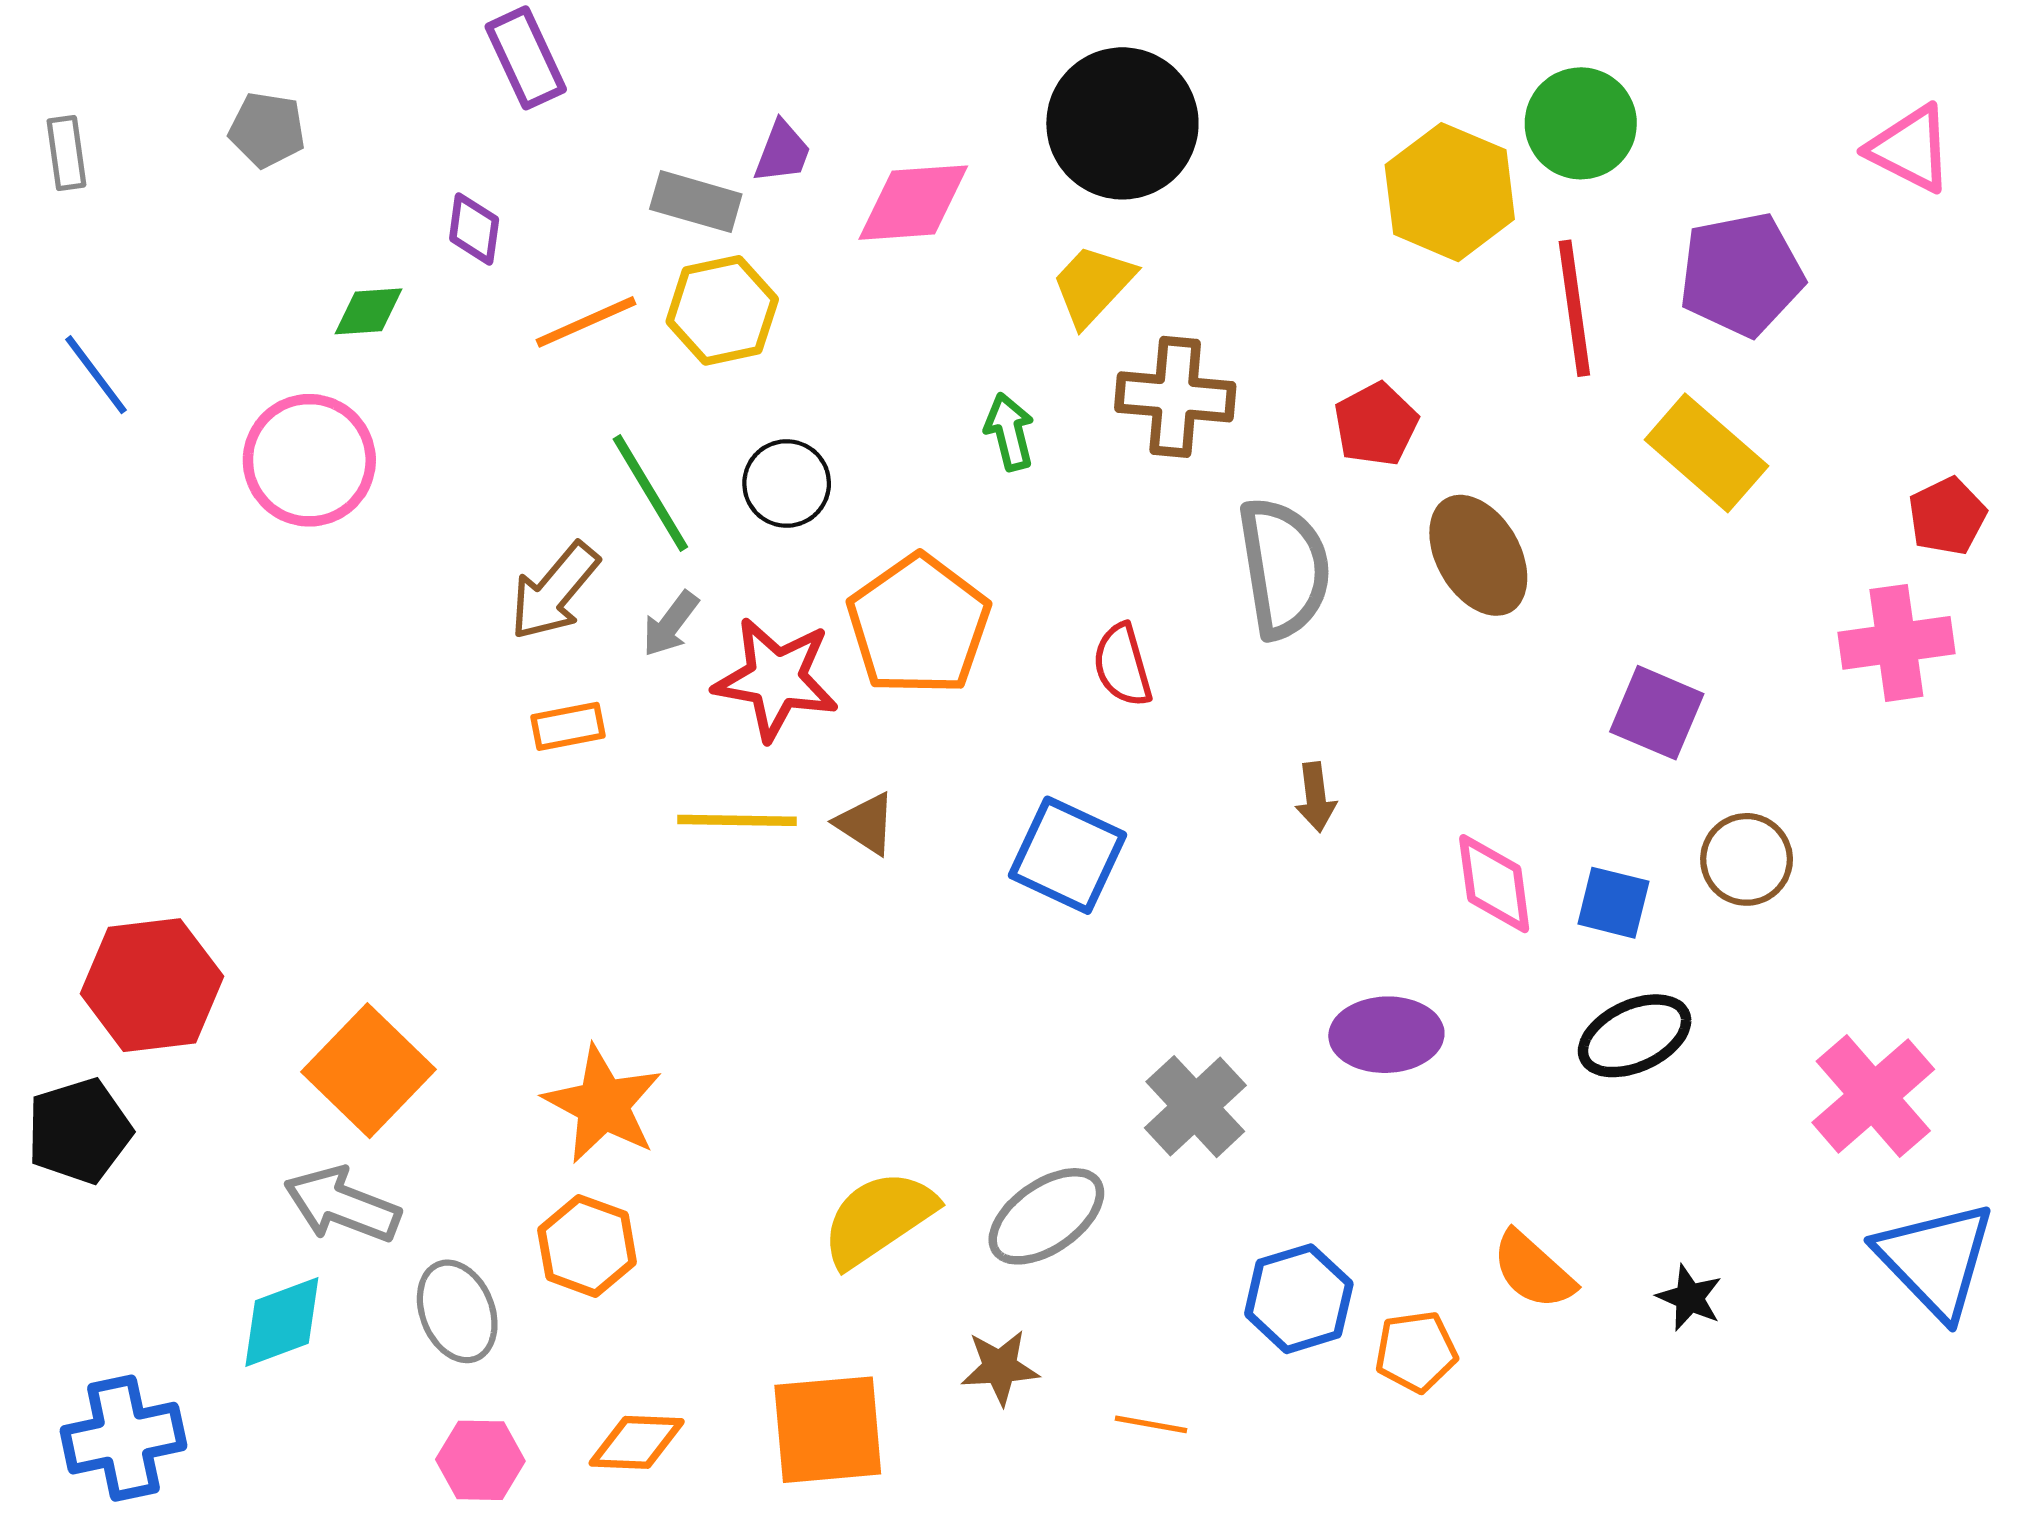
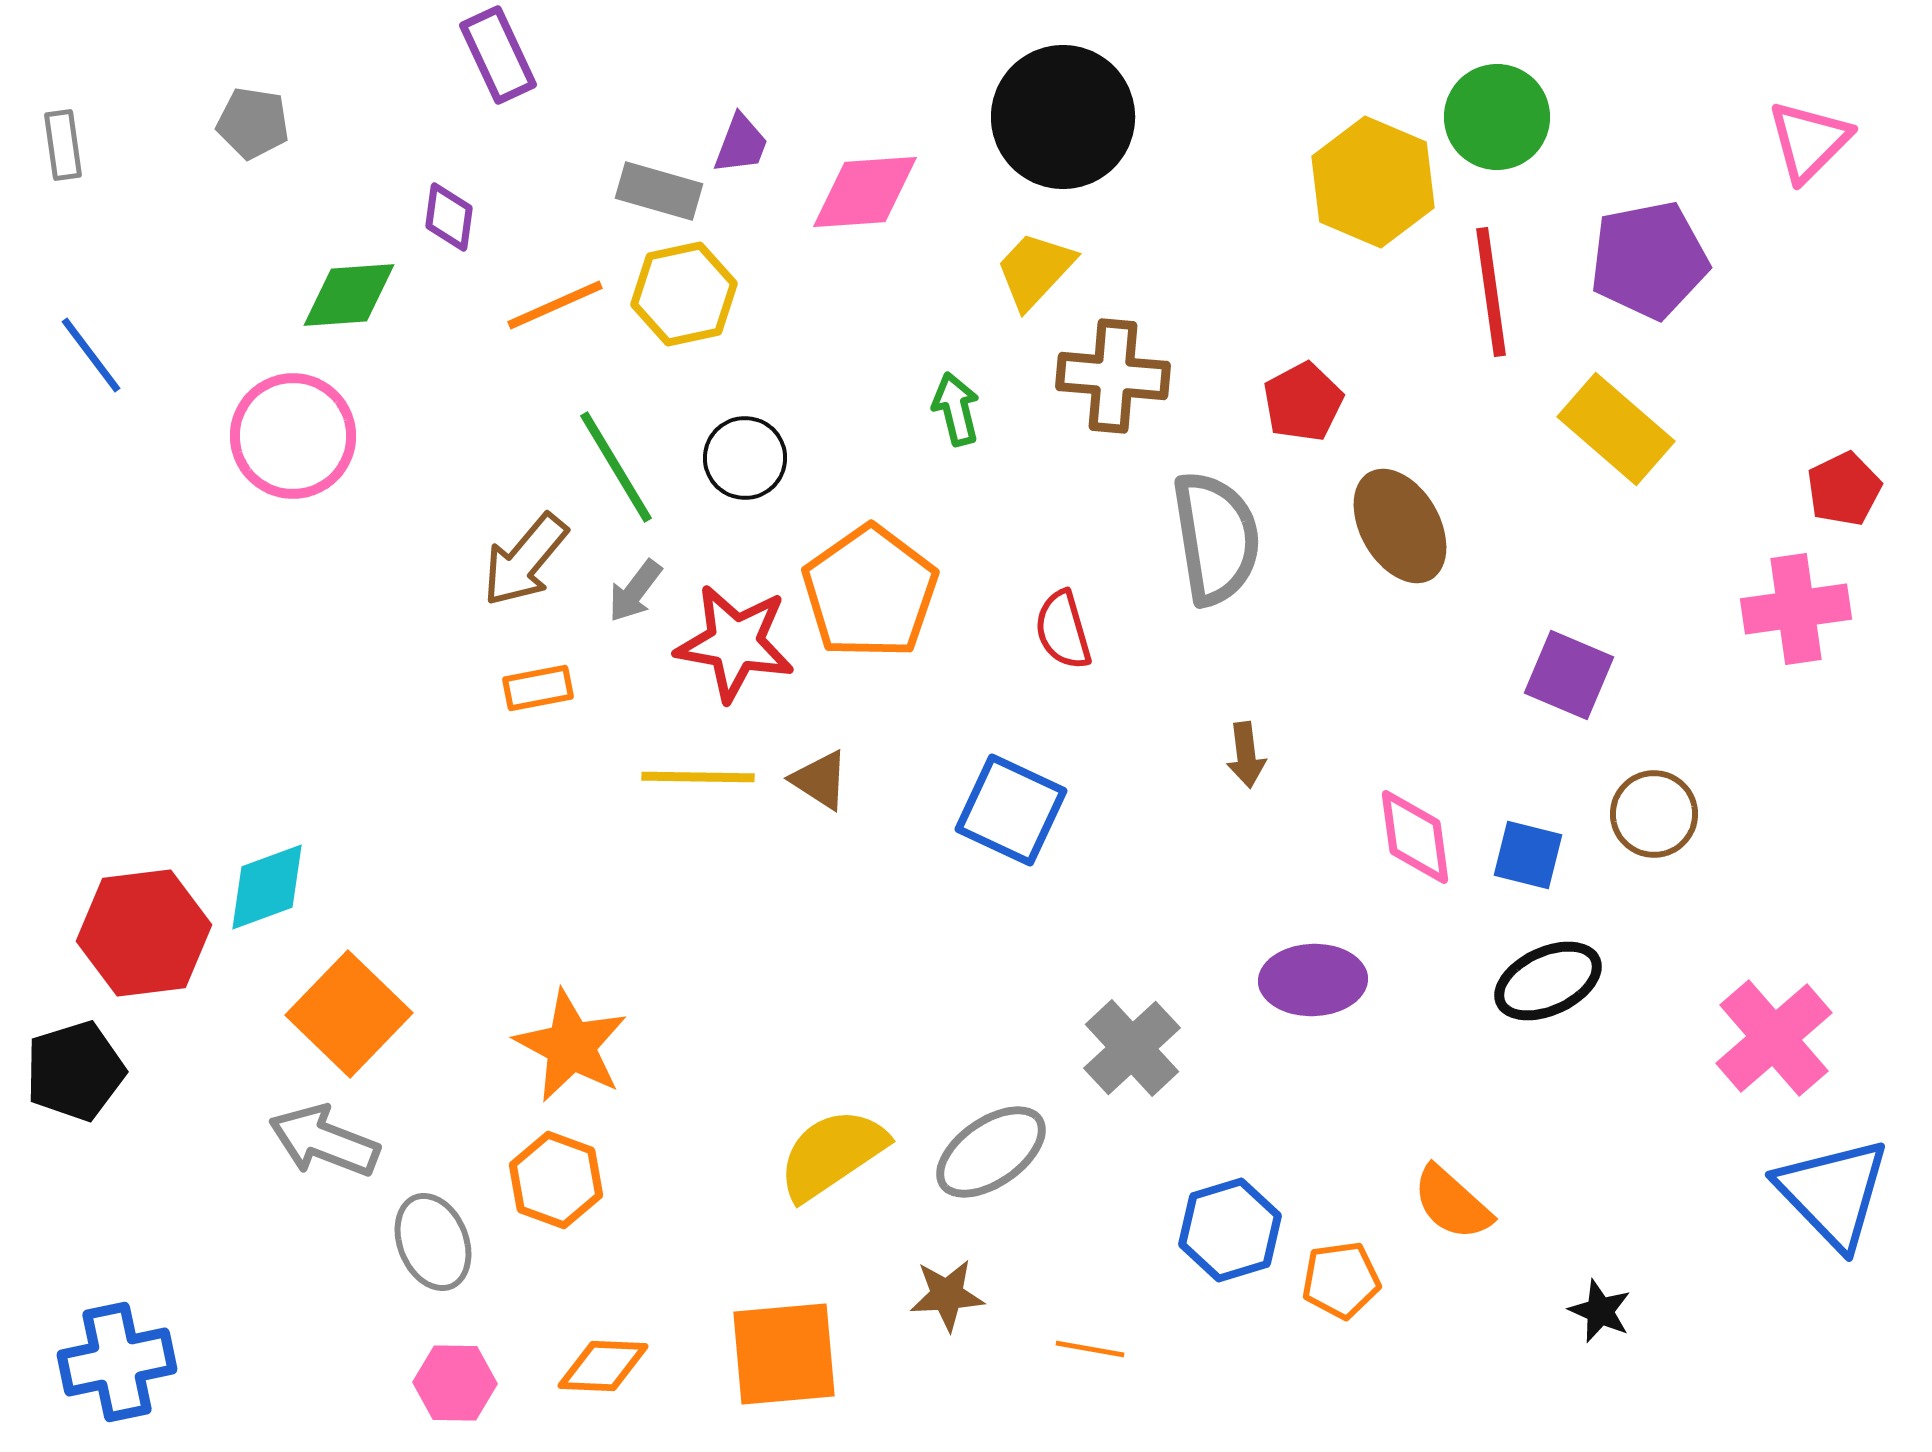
pink triangle: (1910, 149) -> (1809, 141), turned 48
green diamond: (368, 311) -> (349, 295), size x1.4
black star: (1690, 1298) -> (1600, 1311), moved
cyan diamond: (282, 1322) -> (267, 887), moved

